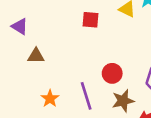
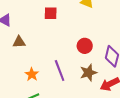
red square: (91, 20) -> (51, 13), moved
red circle: (112, 73) -> (85, 46), moved

